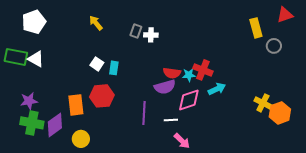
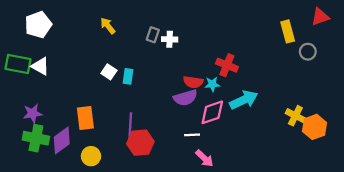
red cross: (203, 70) -> (227, 65), moved
cyan arrow: (217, 89) -> (244, 100), size x1.4
red hexagon: (102, 96) -> (140, 143), moved
purple line: (144, 113) -> (130, 126), moved

